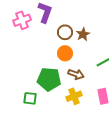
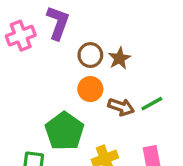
brown arrow: (76, 74) -> (121, 107), moved
green pentagon: (49, 79) -> (64, 131), turned 30

